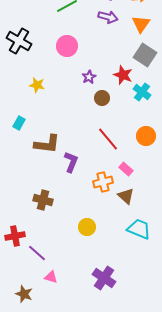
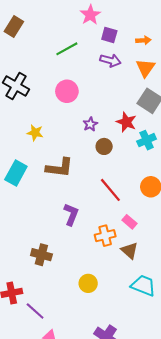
cyan cross: (142, 92) -> (147, 140), turned 30
cyan rectangle: (19, 123) -> (16, 173), size x1.6
brown L-shape: (47, 144) -> (59, 168), moved

